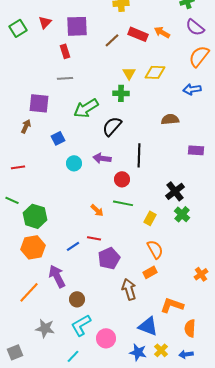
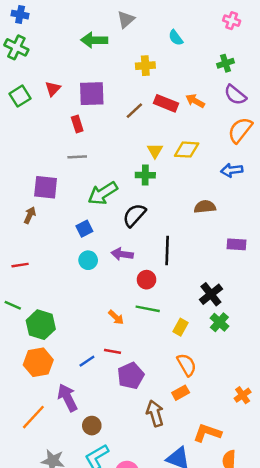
blue square: (58, 138) -> (84, 229), moved

